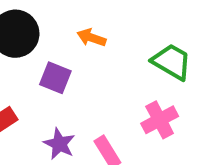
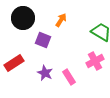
orange arrow: (91, 38) -> (61, 20), turned 104

